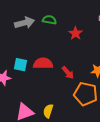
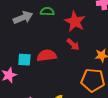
red star: (75, 33) -> (75, 21), size x1.5
red arrow: (68, 73) -> (73, 44), moved

